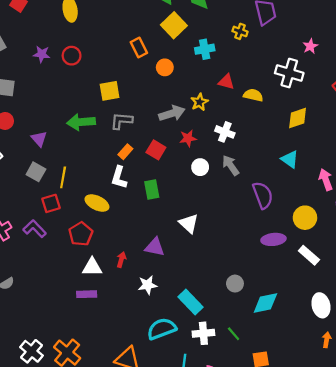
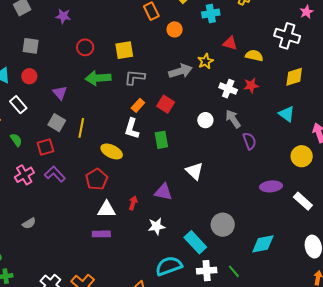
red circle: (72, 56) -> (85, 47), moved
red star: (188, 138) -> (251, 85), moved
purple semicircle: (263, 195) -> (249, 141), moved, size x0.7
red square: (51, 203) -> (45, 147), moved
yellow circle: (305, 218) -> (302, 156), moved
gray circle: (235, 284) -> (223, 225), moved, size x1.5

